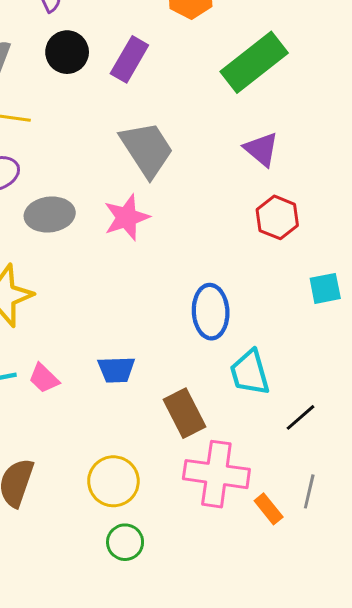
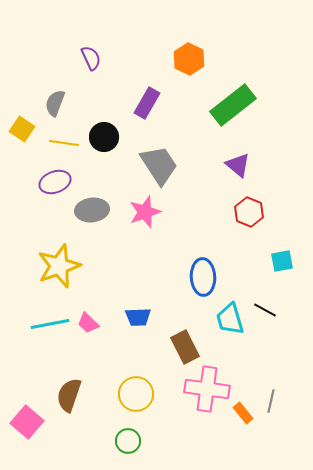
black circle: (67, 52) -> (104, 137), moved
black line: (300, 417) -> (265, 310), moved, turned 70
green circle: (125, 542) -> (128, 441), moved

